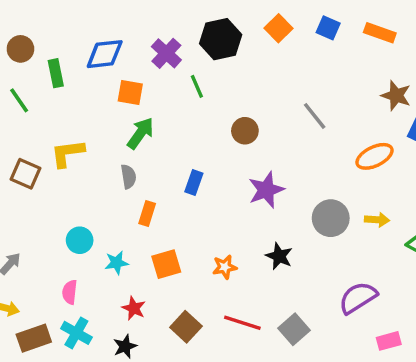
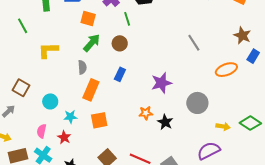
green line: (19, 100) -> (23, 26), moved
brown circle: (245, 131) -> (120, 43), moved
brown square: (26, 174) -> (21, 88), moved
orange rectangle: (147, 214) -> (91, 90), size x1.5
yellow arrow: (377, 220) -> (223, 126), moved
orange star: (225, 267) -> (146, 113), moved
red star: (134, 308) -> (64, 137), moved

